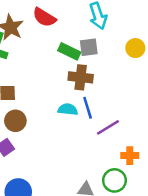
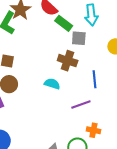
green rectangle: (69, 51) -> (64, 23), moved
blue line: (88, 108) -> (94, 79), moved

